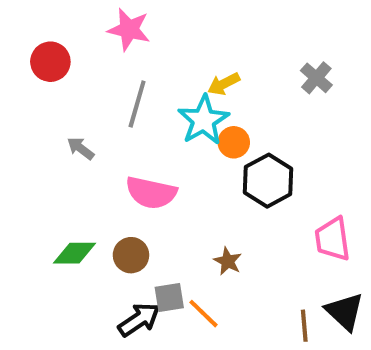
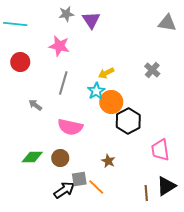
cyan star: (204, 120) -> (96, 91), size x0.7
orange circle: (234, 142) -> (111, 102), size x1.5
black triangle: (345, 312) -> (166, 186), turned 45

